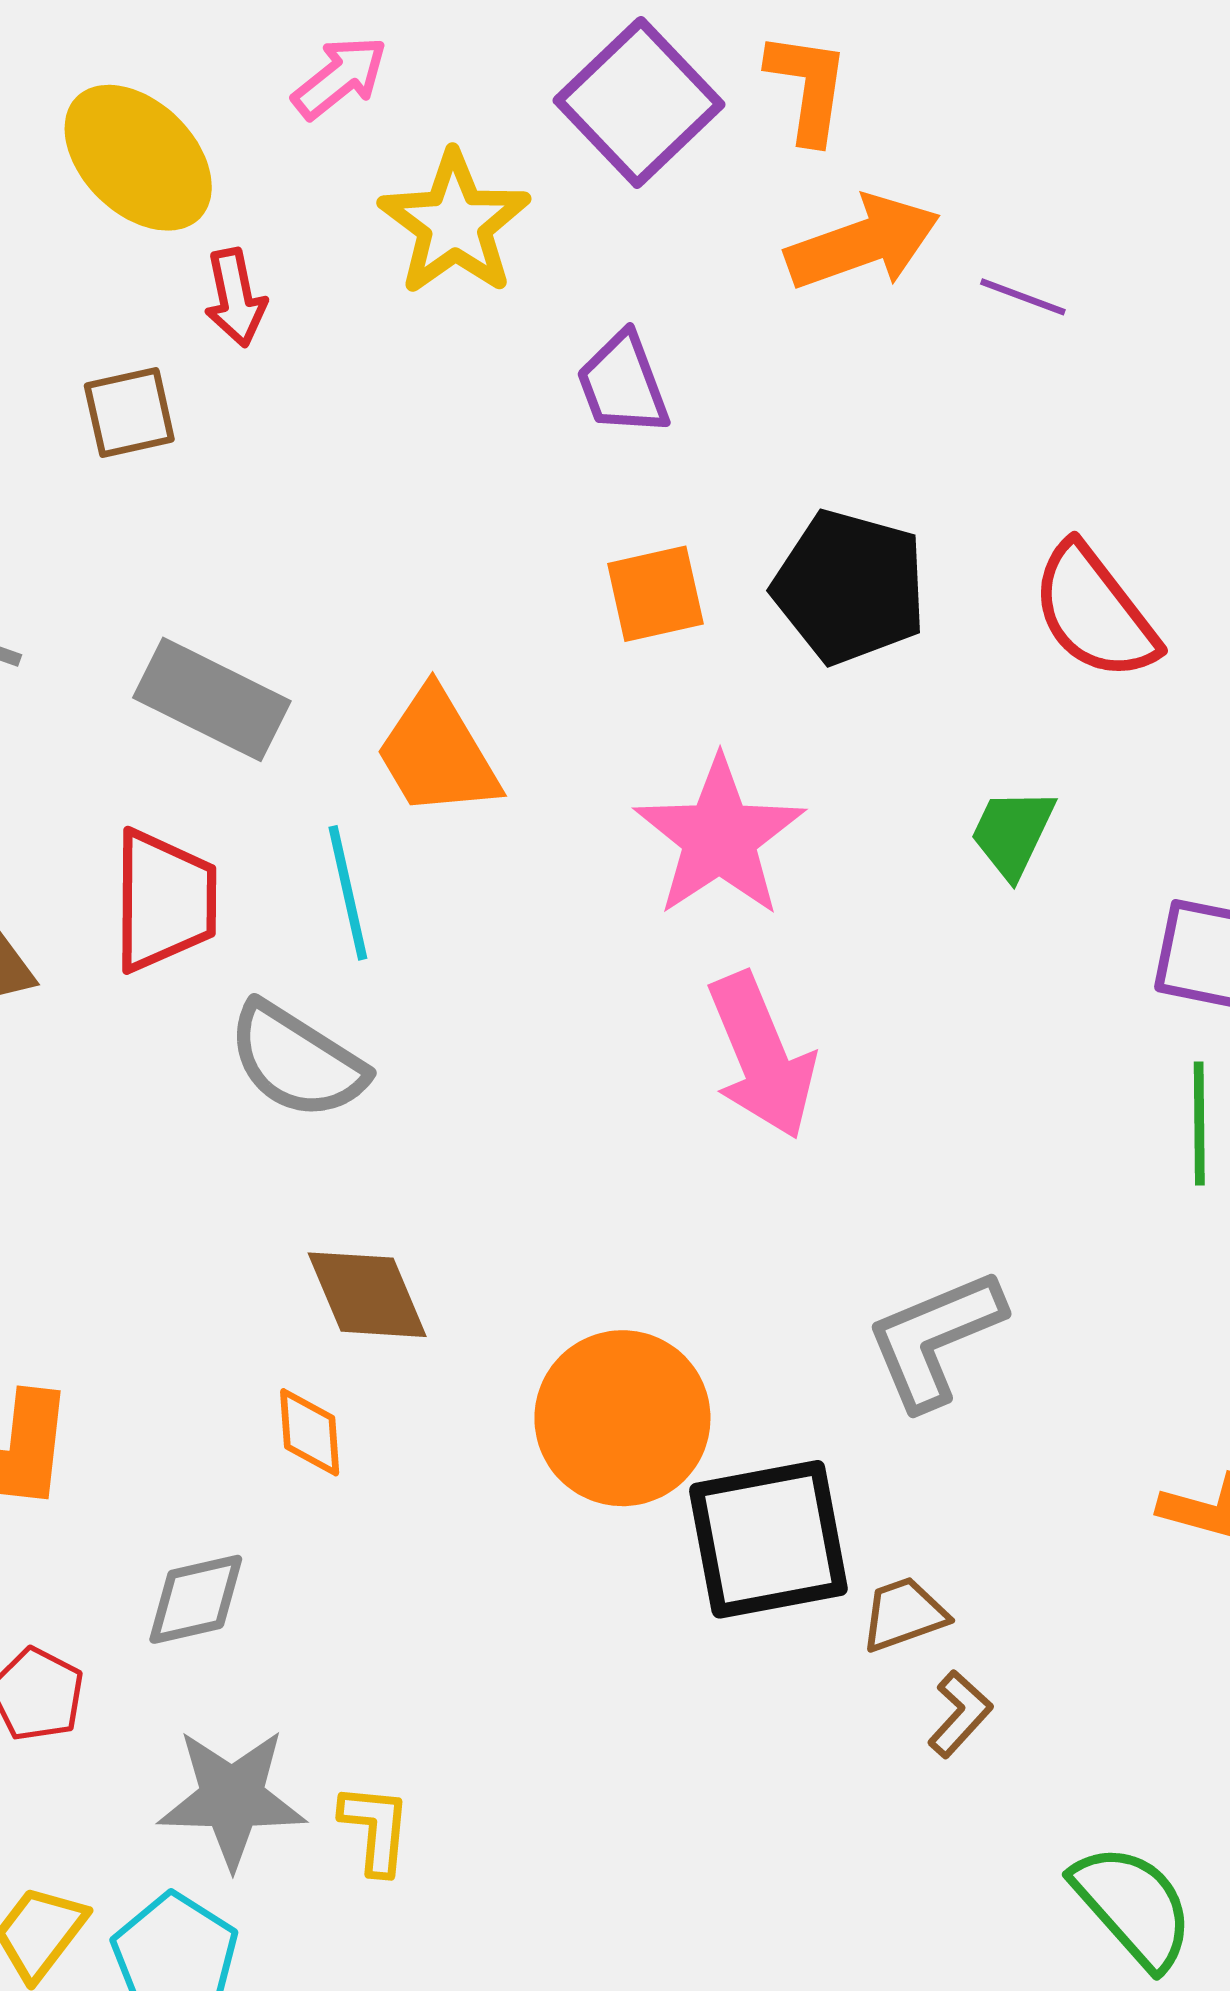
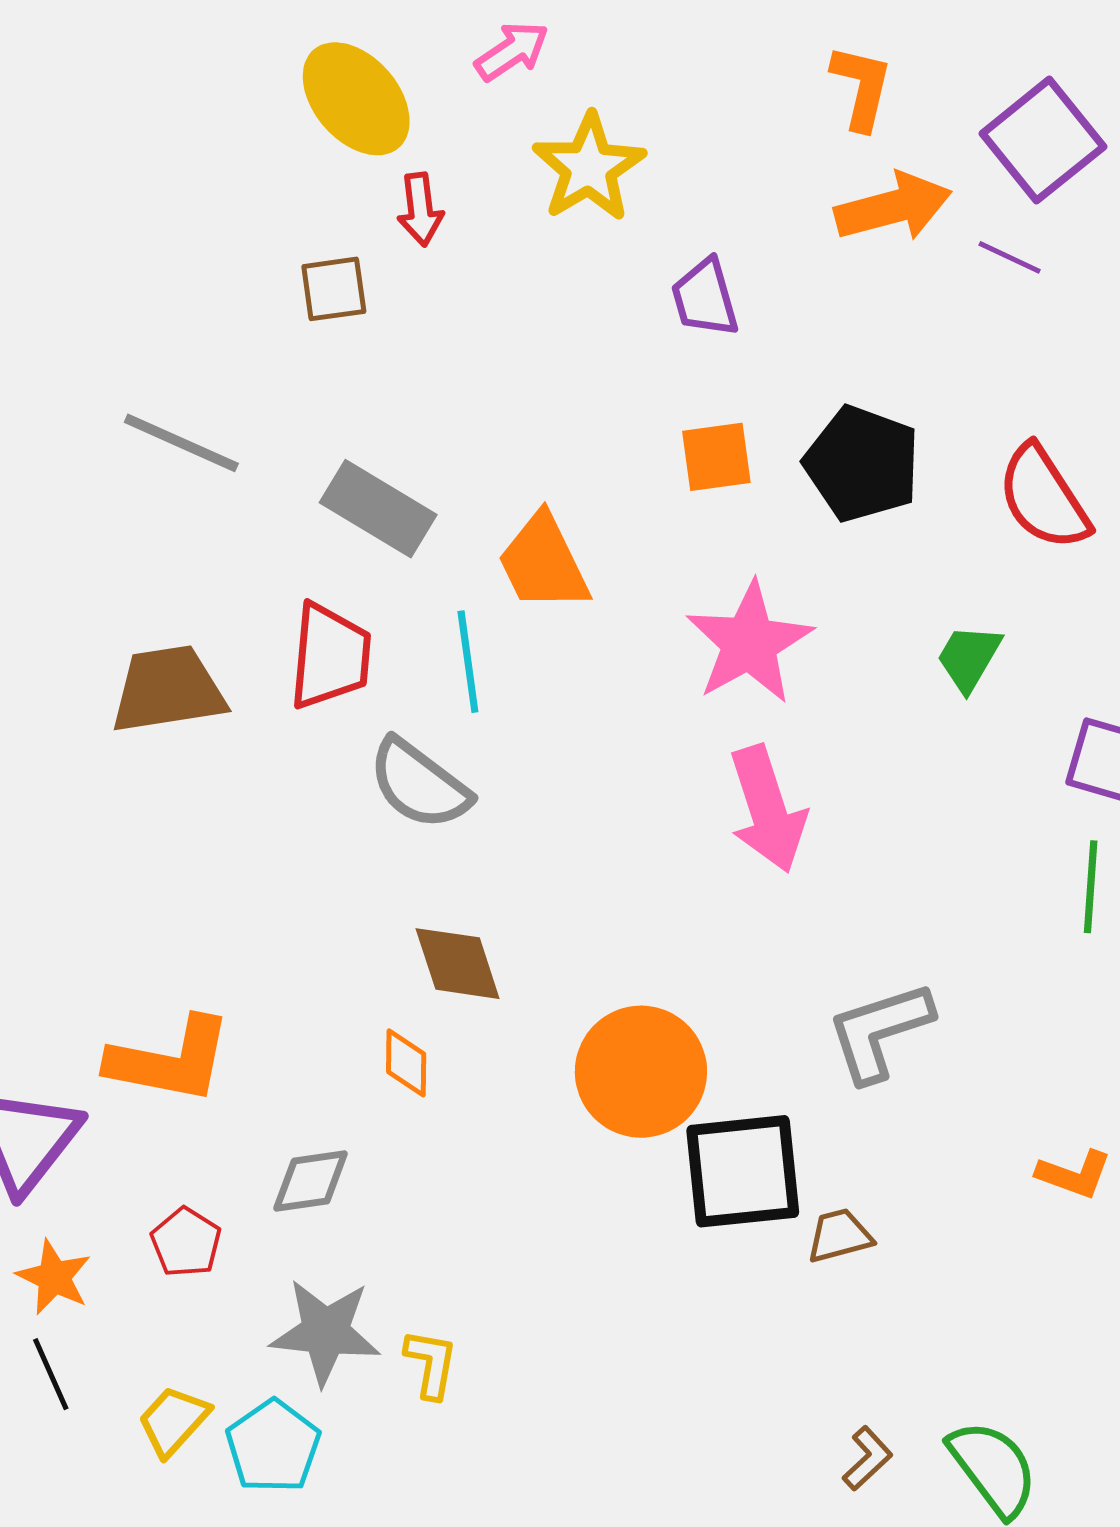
purple square: (639, 102) -> (1043, 140), moved
brown L-shape: (960, 1714) -> (867, 1458), moved

